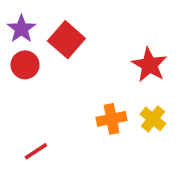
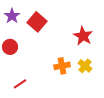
red circle: (25, 65) -> (10, 47), moved

